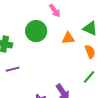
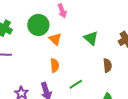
orange triangle: (68, 38) -> (55, 39), moved, turned 32
orange semicircle: (90, 52) -> (55, 65), moved

